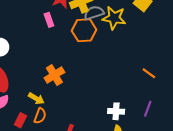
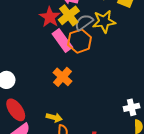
pink rectangle: (49, 20) -> (62, 41), moved, size x1.6
orange cross: (54, 75) -> (62, 77), moved

